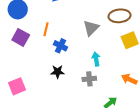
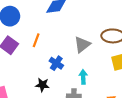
blue cross: (60, 46) -> (56, 63), moved

